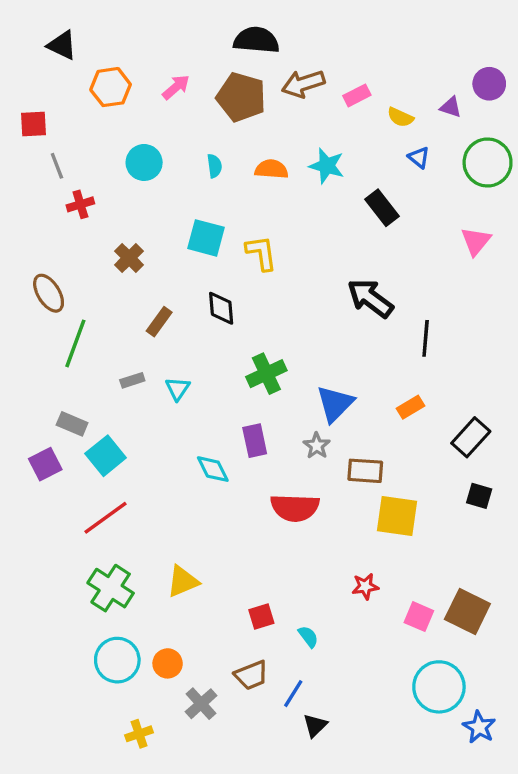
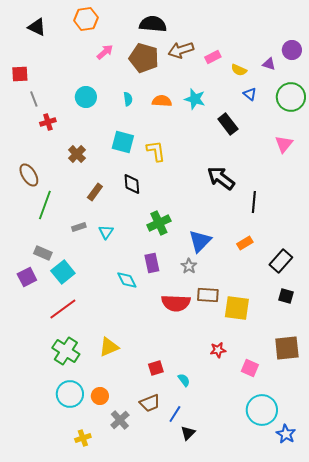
orange hexagon: (111, 87) -> (86, 19), moved
brown rectangle: (365, 471) -> (208, 295), moved
brown square: (467, 612) -> (287, 348), moved, turned -32

